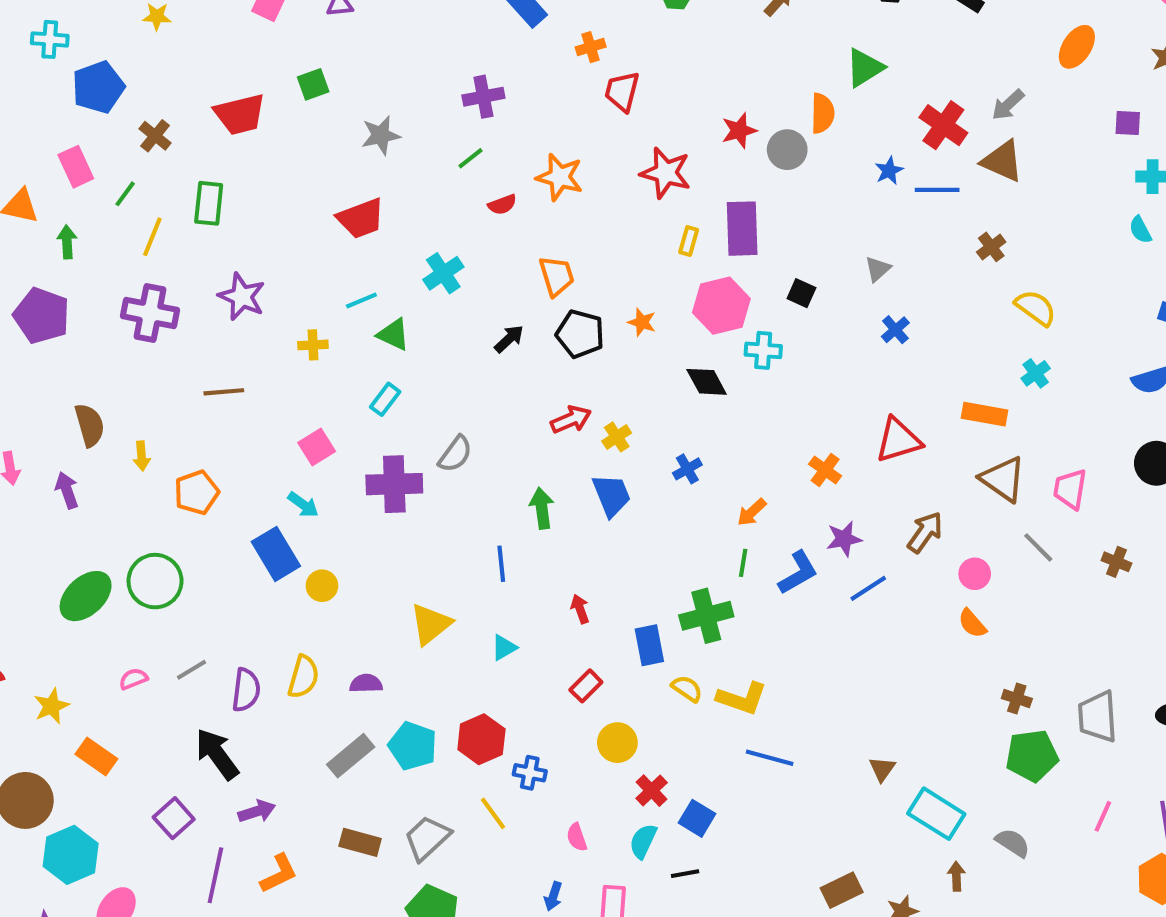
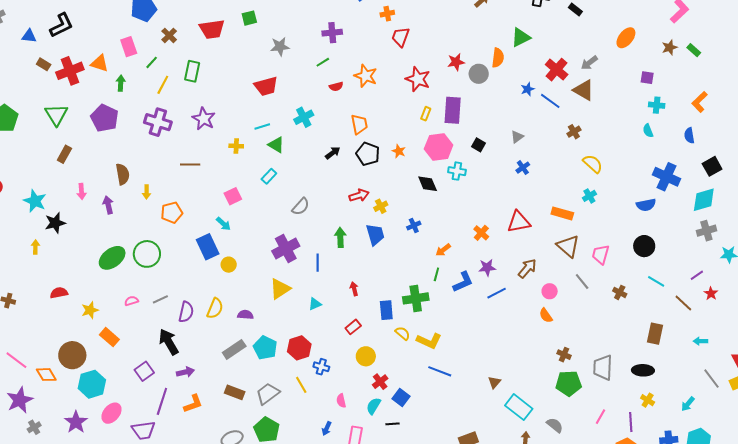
blue line: (937, 190) -> (550, 101), turned 30
purple cross: (394, 484) -> (286, 248), moved, turned -32

